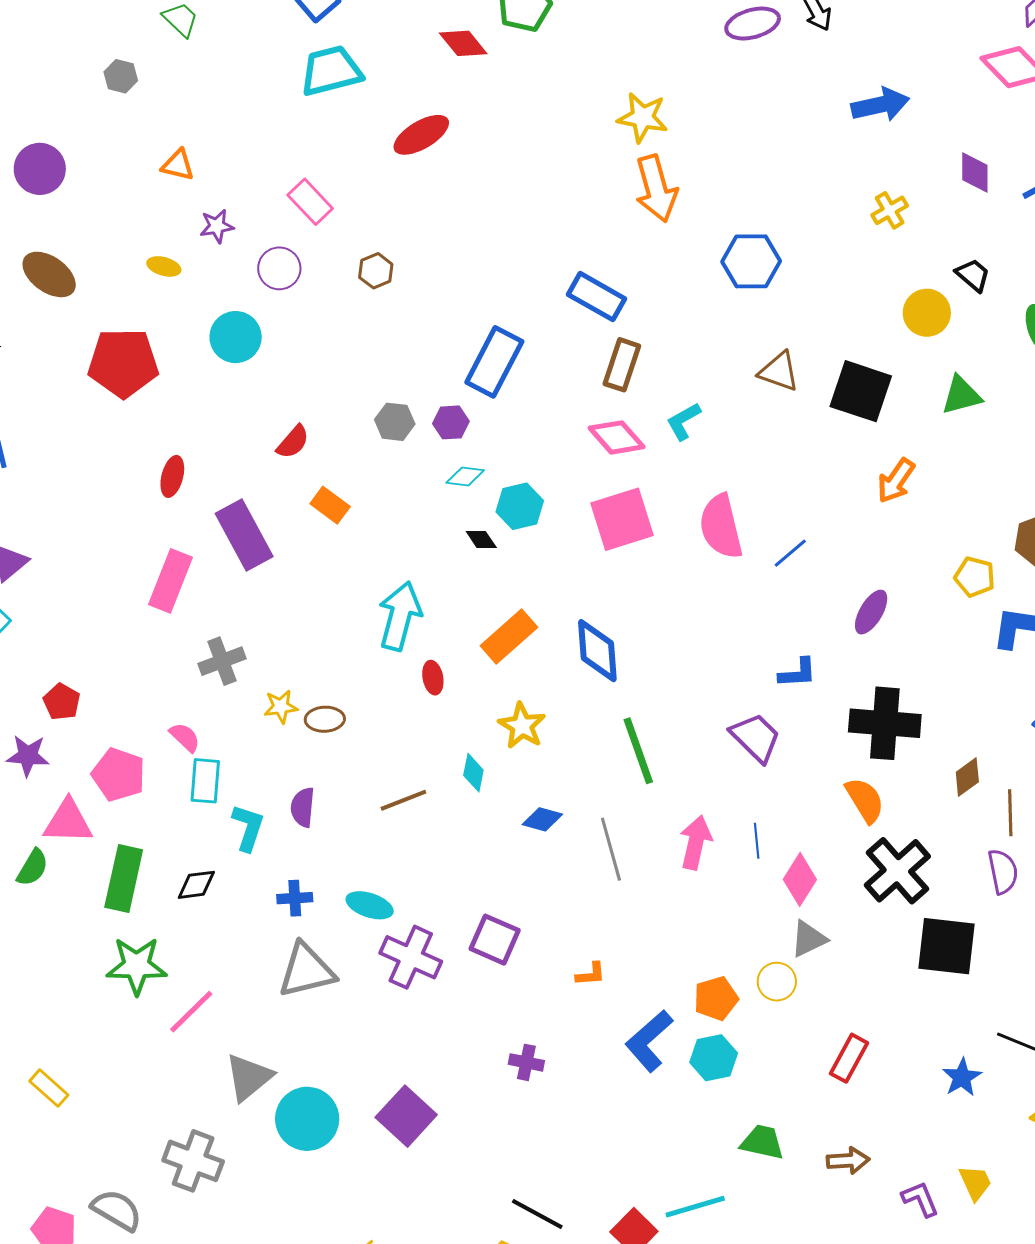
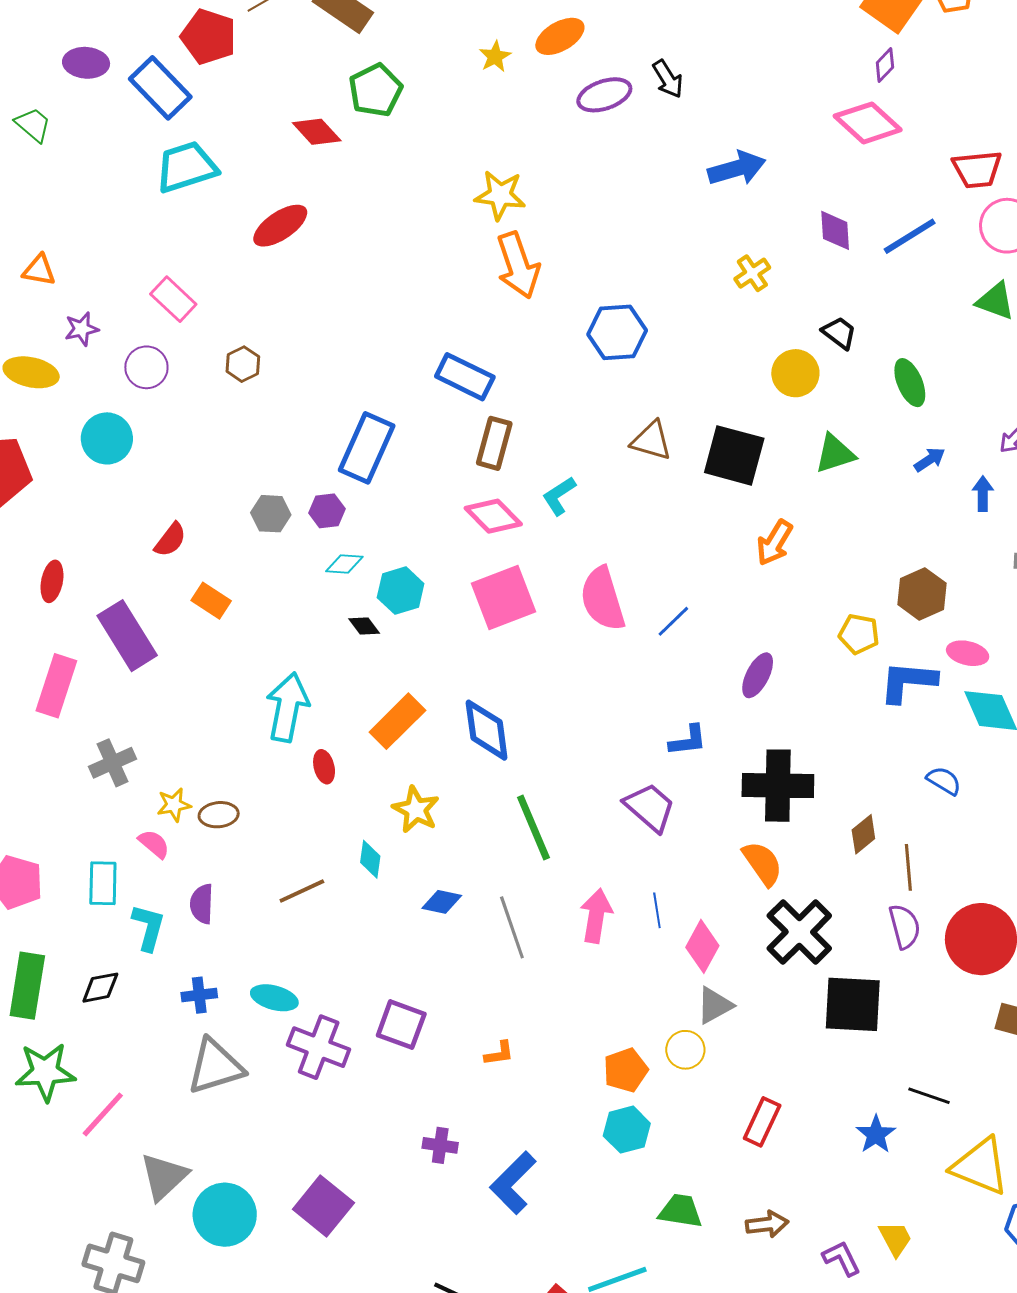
yellow ellipse: (164, 266) -> (31, 372), size x1.6
pink semicircle: (185, 737) -> (154, 844), moved
blue L-shape: (649, 1041) -> (513, 1183), moved

